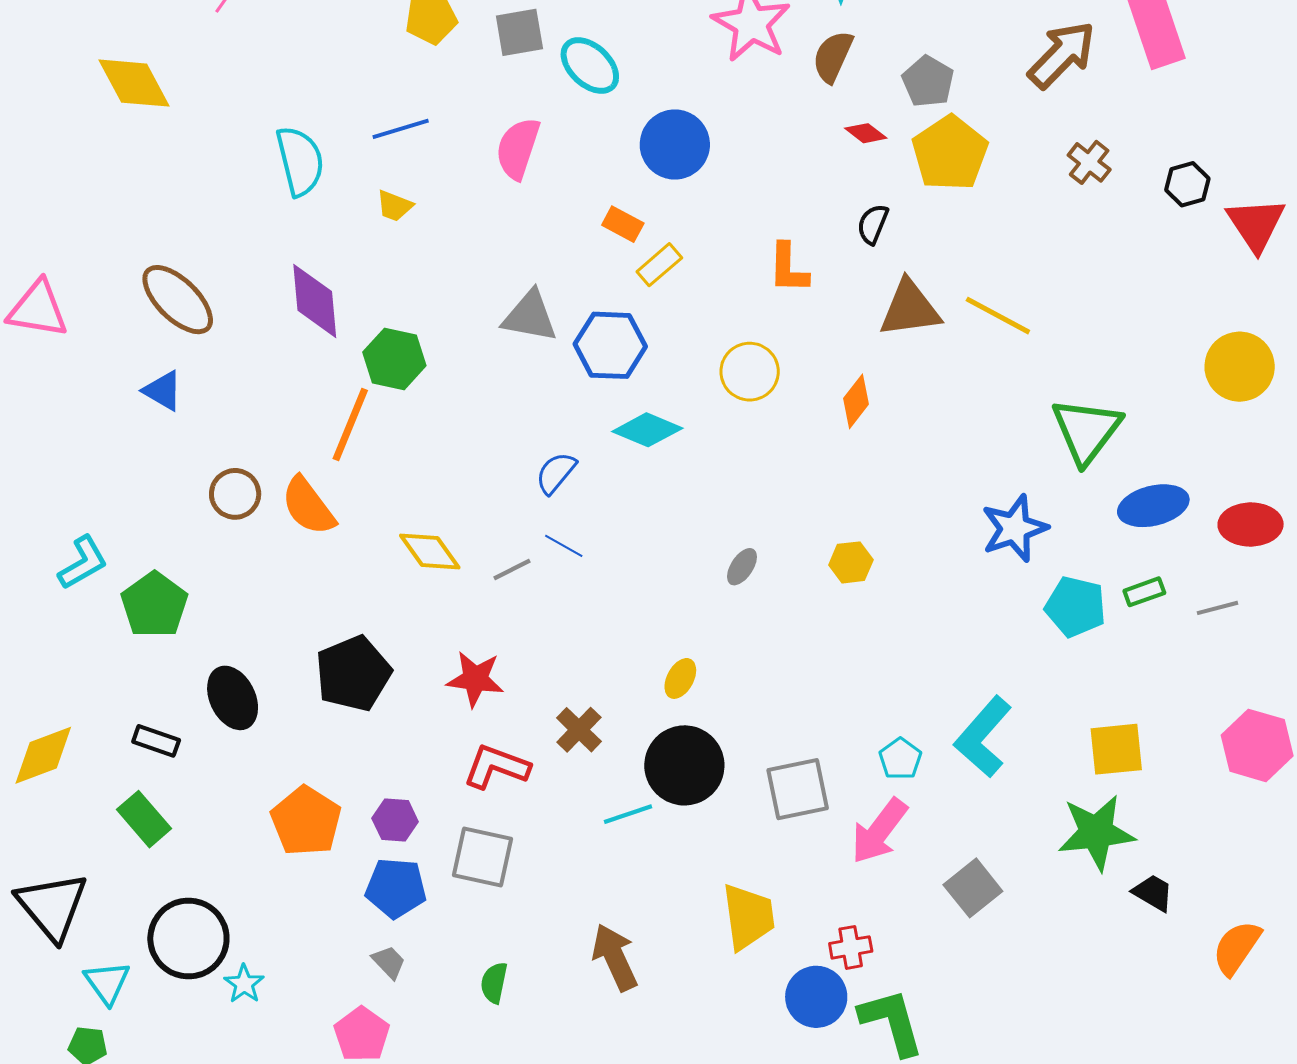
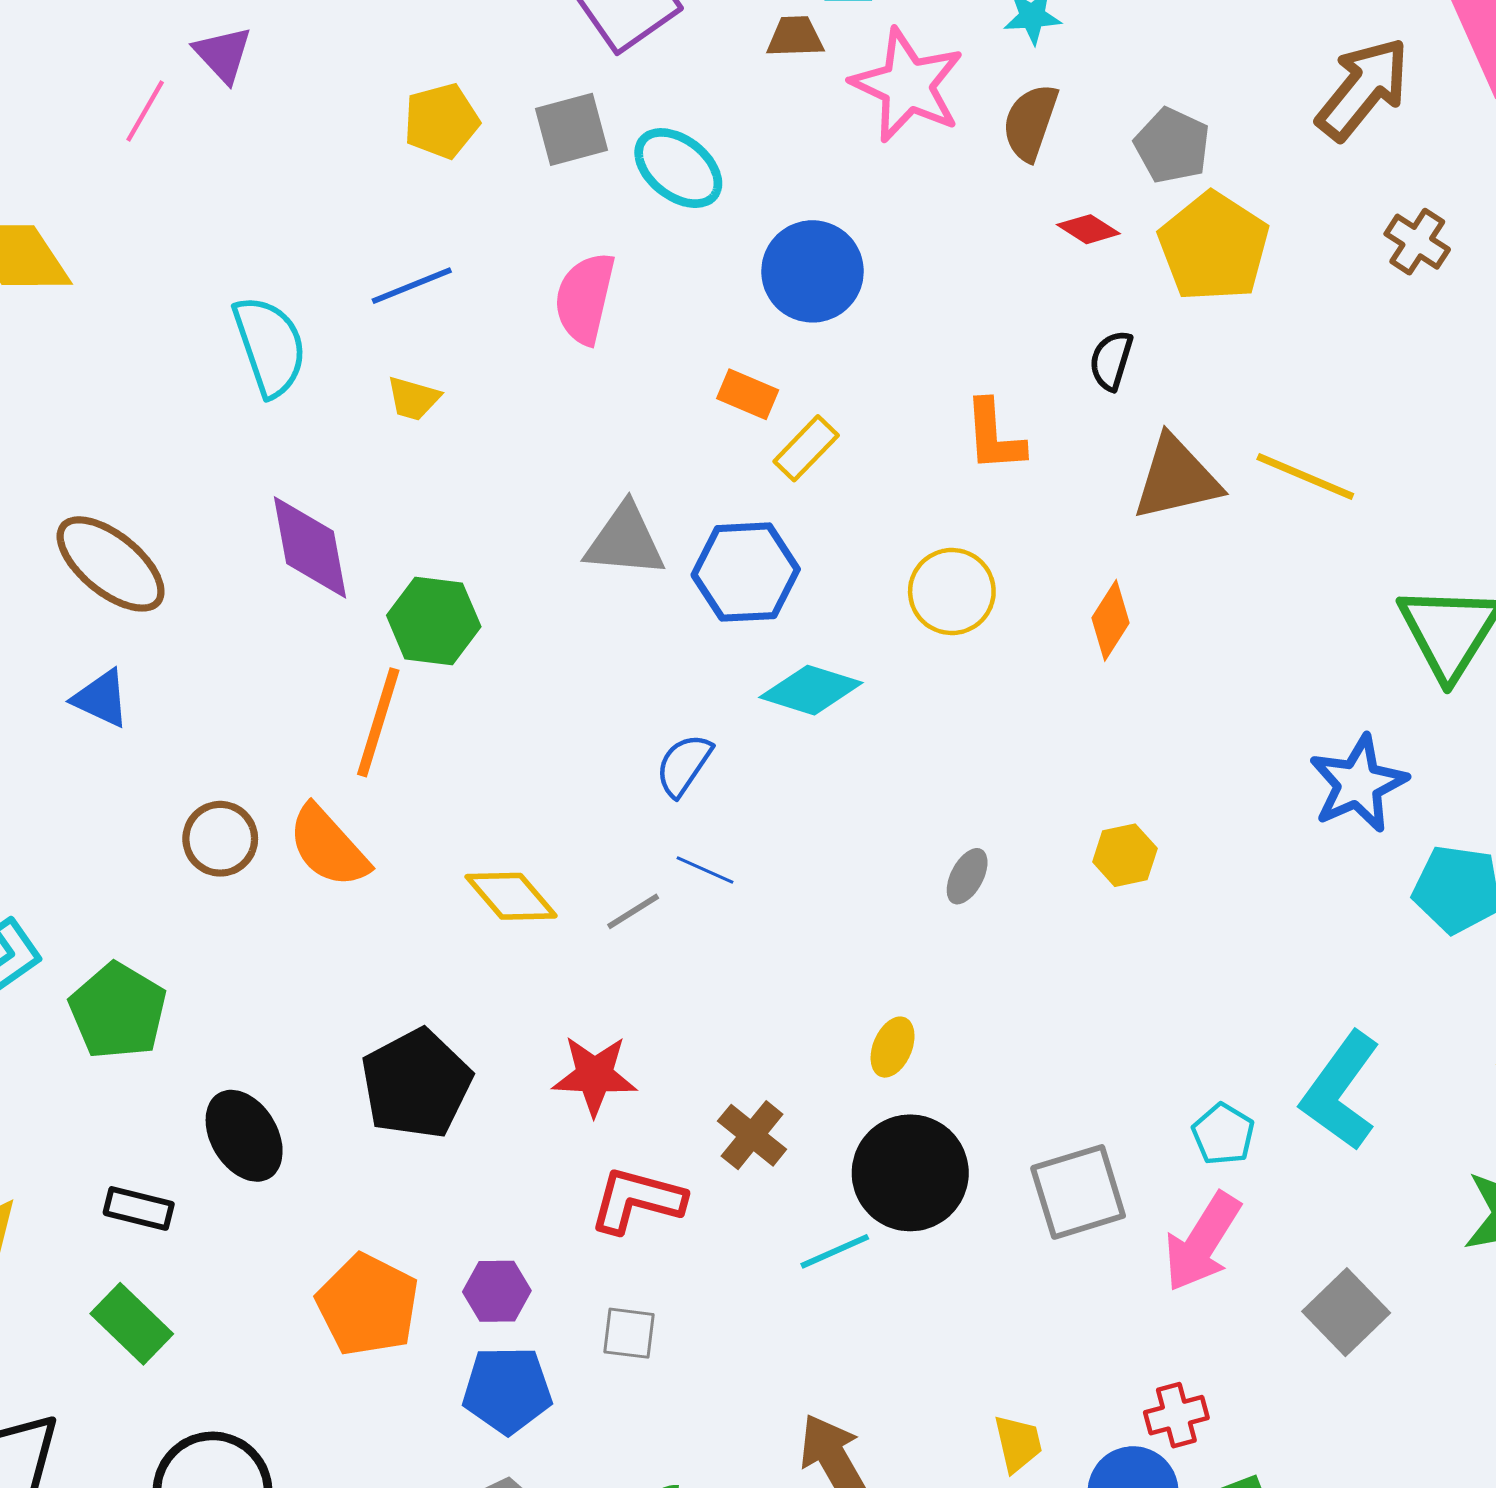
gray square: (483, 857) -> (629, 1333), size x0.6
yellow trapezoid: (748, 917) -> (1018, 1443), moved, size x0.6

